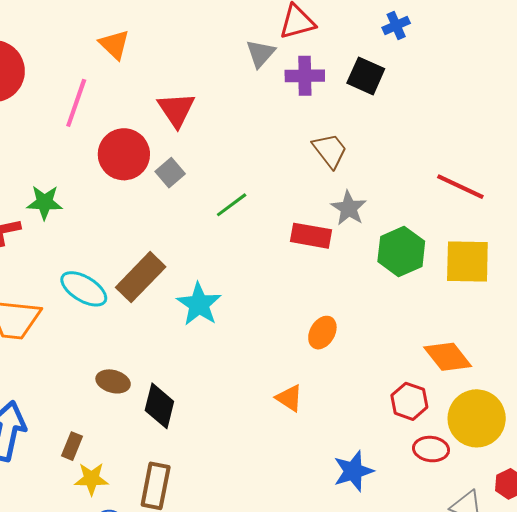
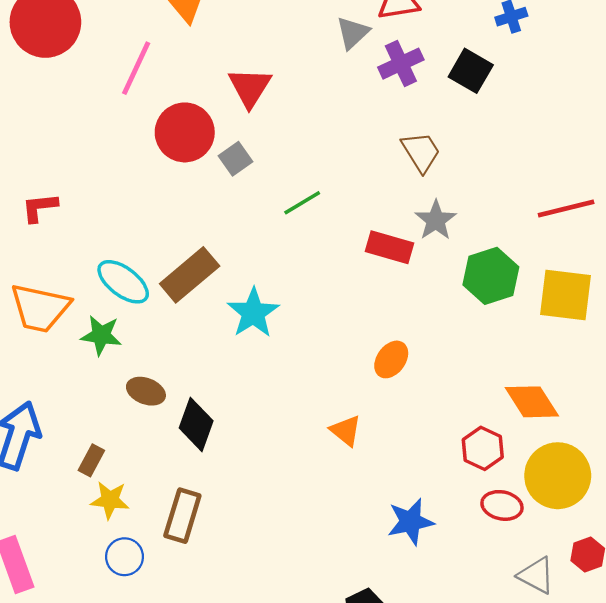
purple cross: (305, 76) -> (401, 64), turned -30
red line: (460, 187) -> (566, 209), turned -45
green star: (45, 202) -> (101, 335), moved

